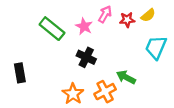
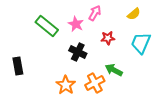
red star: (127, 20) -> (108, 38), moved

